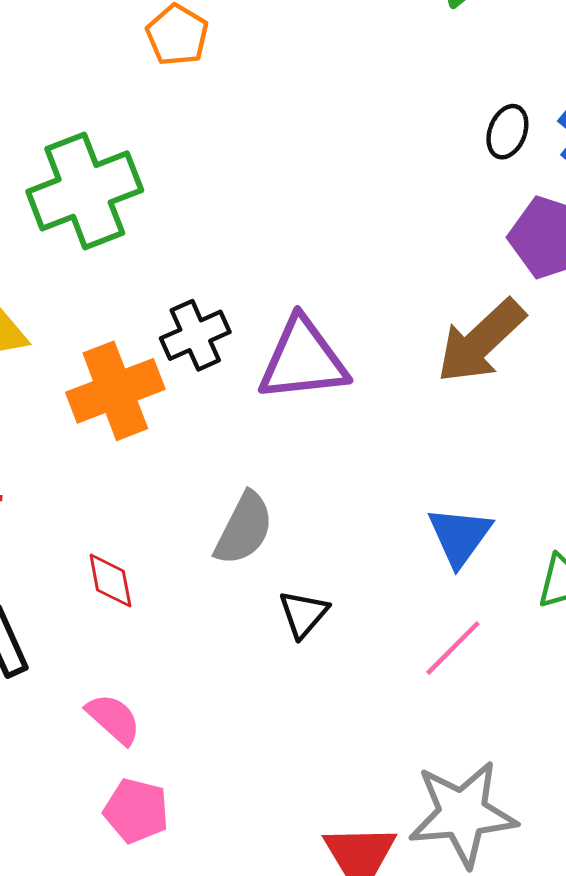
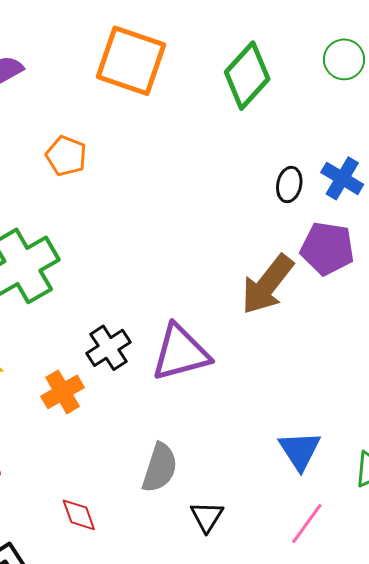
brown arrow: (481, 341) -> (267, 285), moved
orange cross: (115, 391) -> (63, 392), size x0.7

